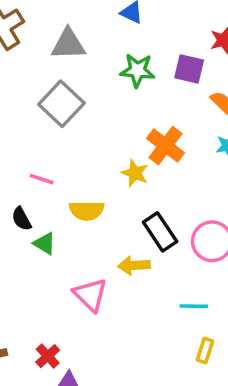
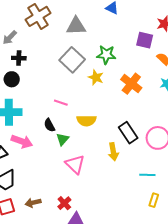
green star: (137, 70) -> (106, 55), moved
yellow star: (135, 173) -> (96, 77), moved
green triangle: (45, 244) -> (63, 139), turned 40
yellow arrow: (134, 265) -> (113, 152), turned -96
pink triangle: (90, 295) -> (75, 164), moved

